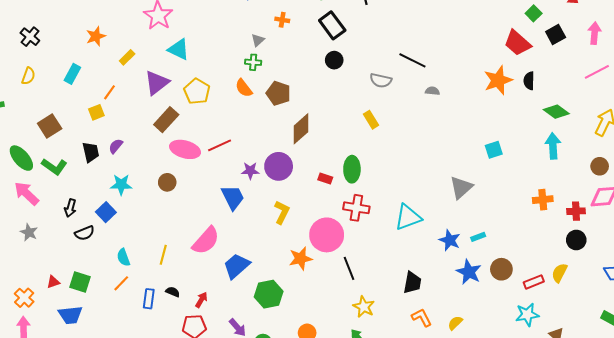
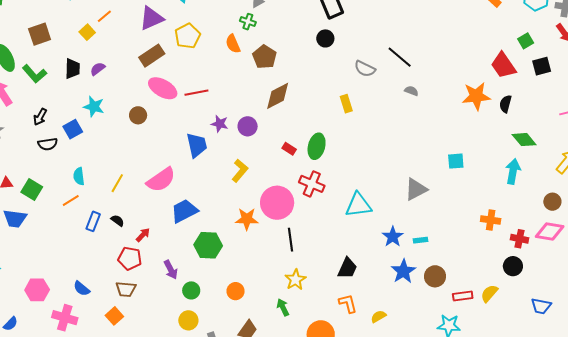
yellow square: (96, 112) -> (87, 32), turned -35
purple circle: (279, 166) -> (248, 126), size x0.7

